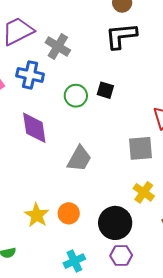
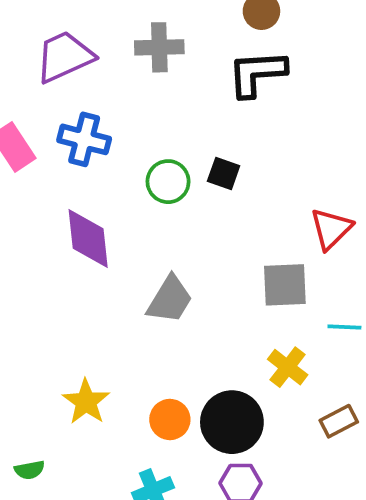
gray cross: (58, 46) -> (159, 47), moved, turned -35
orange circle: (69, 213) -> (170, 419), moved

